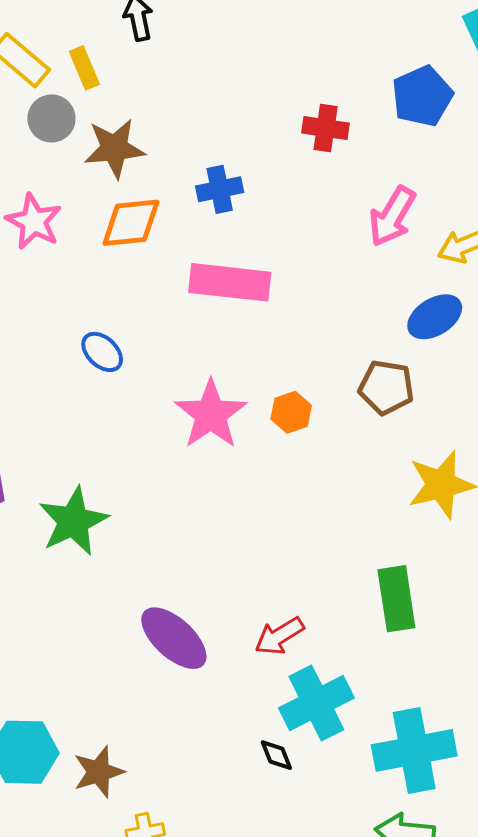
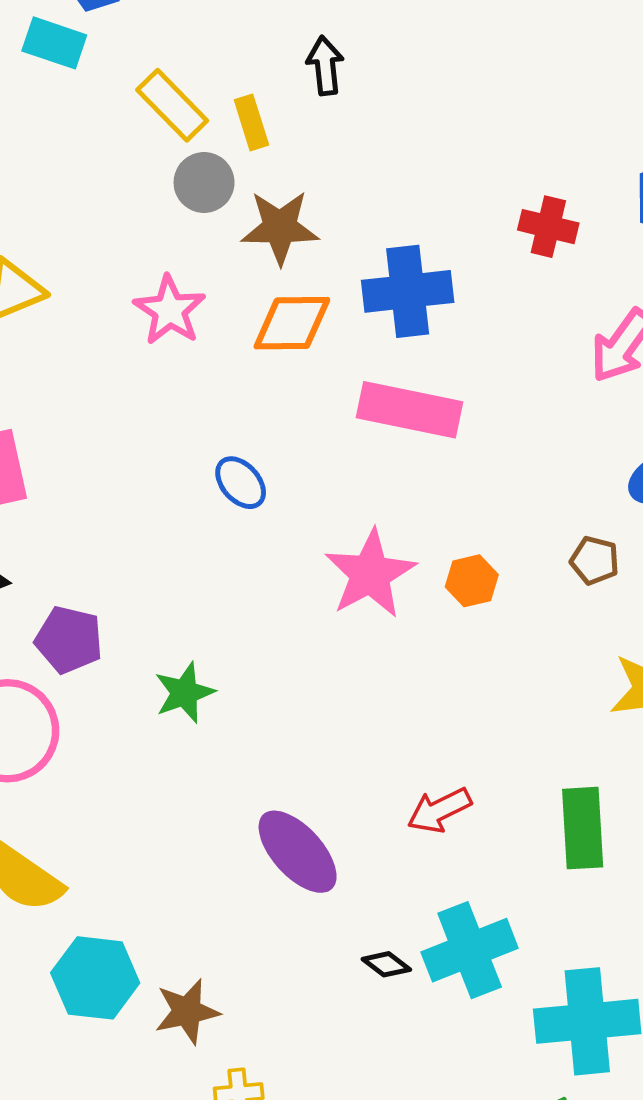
blue cross: (220, 189) -> (408, 291), size x1.5
brown pentagon: (386, 387) -> (595, 560), size x0.7
green star: (73, 521) -> (185, 693), size x0.7
red arrow: (279, 636) -> (439, 810), moved
black diamond: (276, 755) -> (386, 964), moved, turned -36

